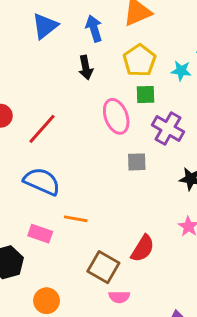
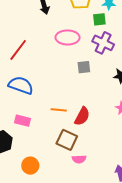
green square: (145, 94) -> (99, 19), moved
pink ellipse: (116, 116) -> (68, 37), turned -65
orange line: (76, 219) -> (59, 110), moved
red semicircle: (143, 248) -> (82, 116), moved

